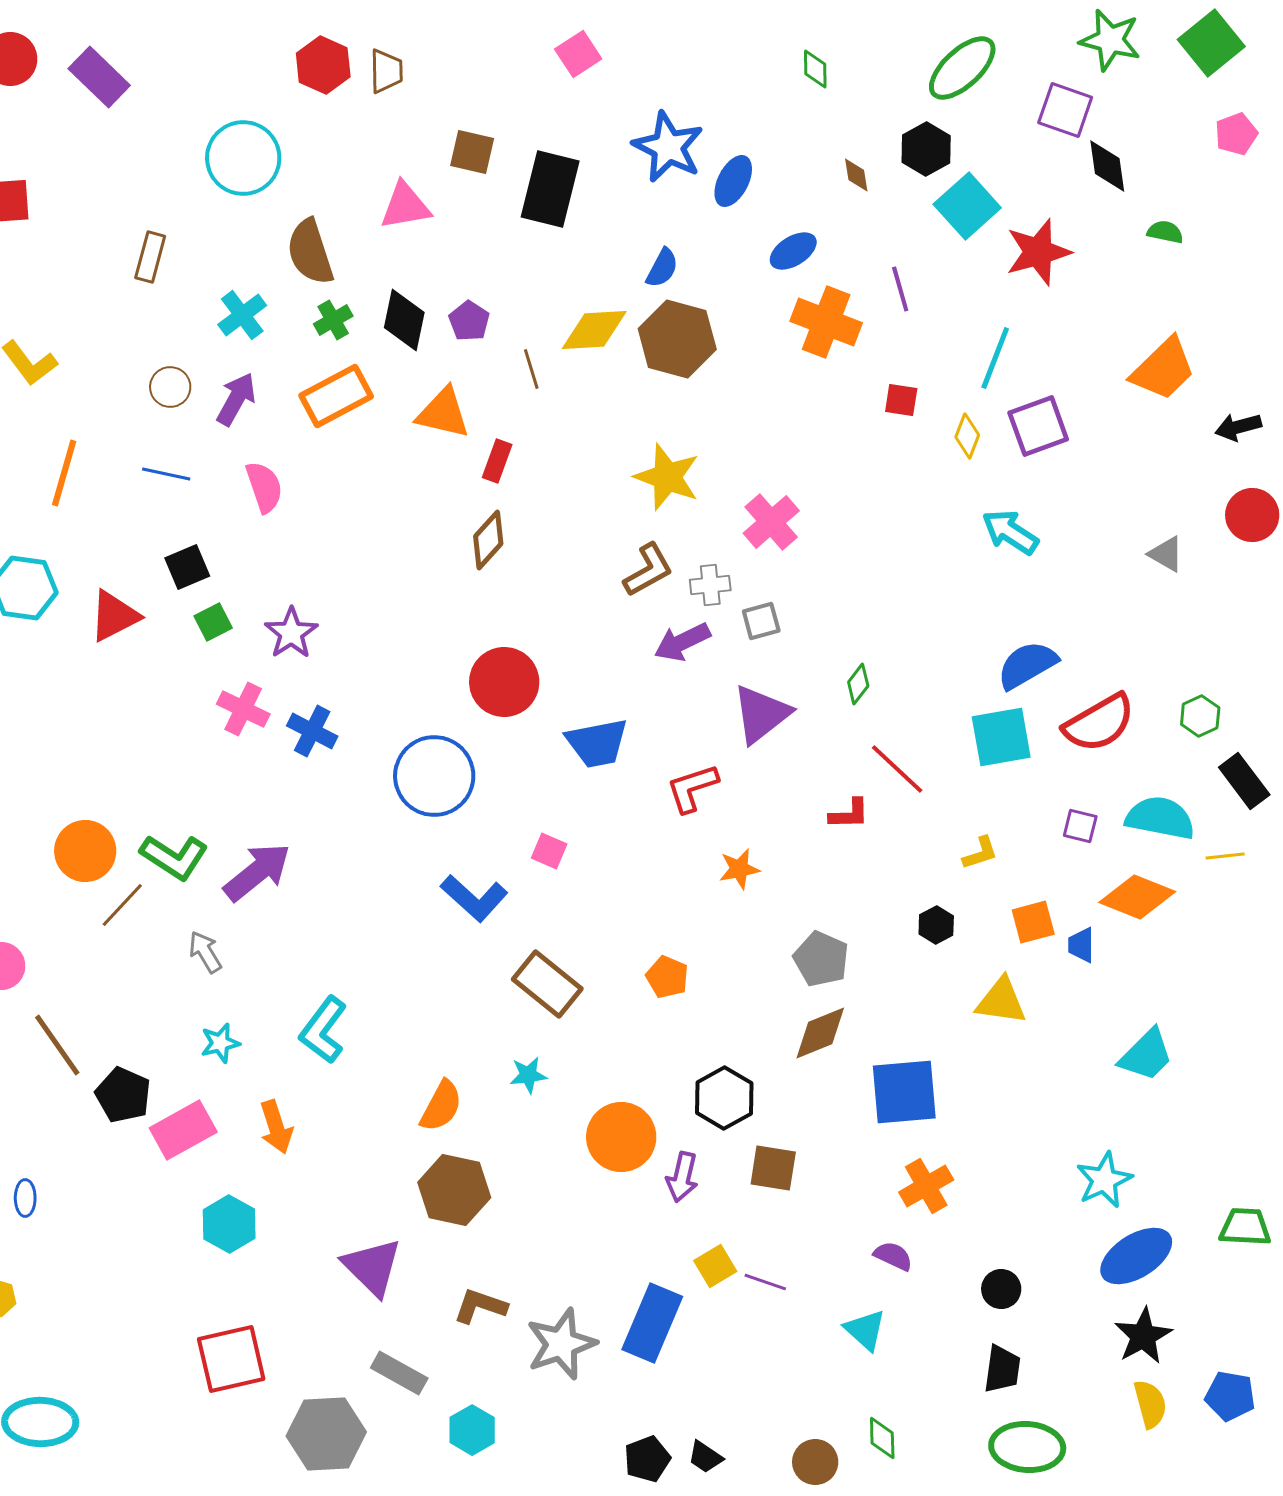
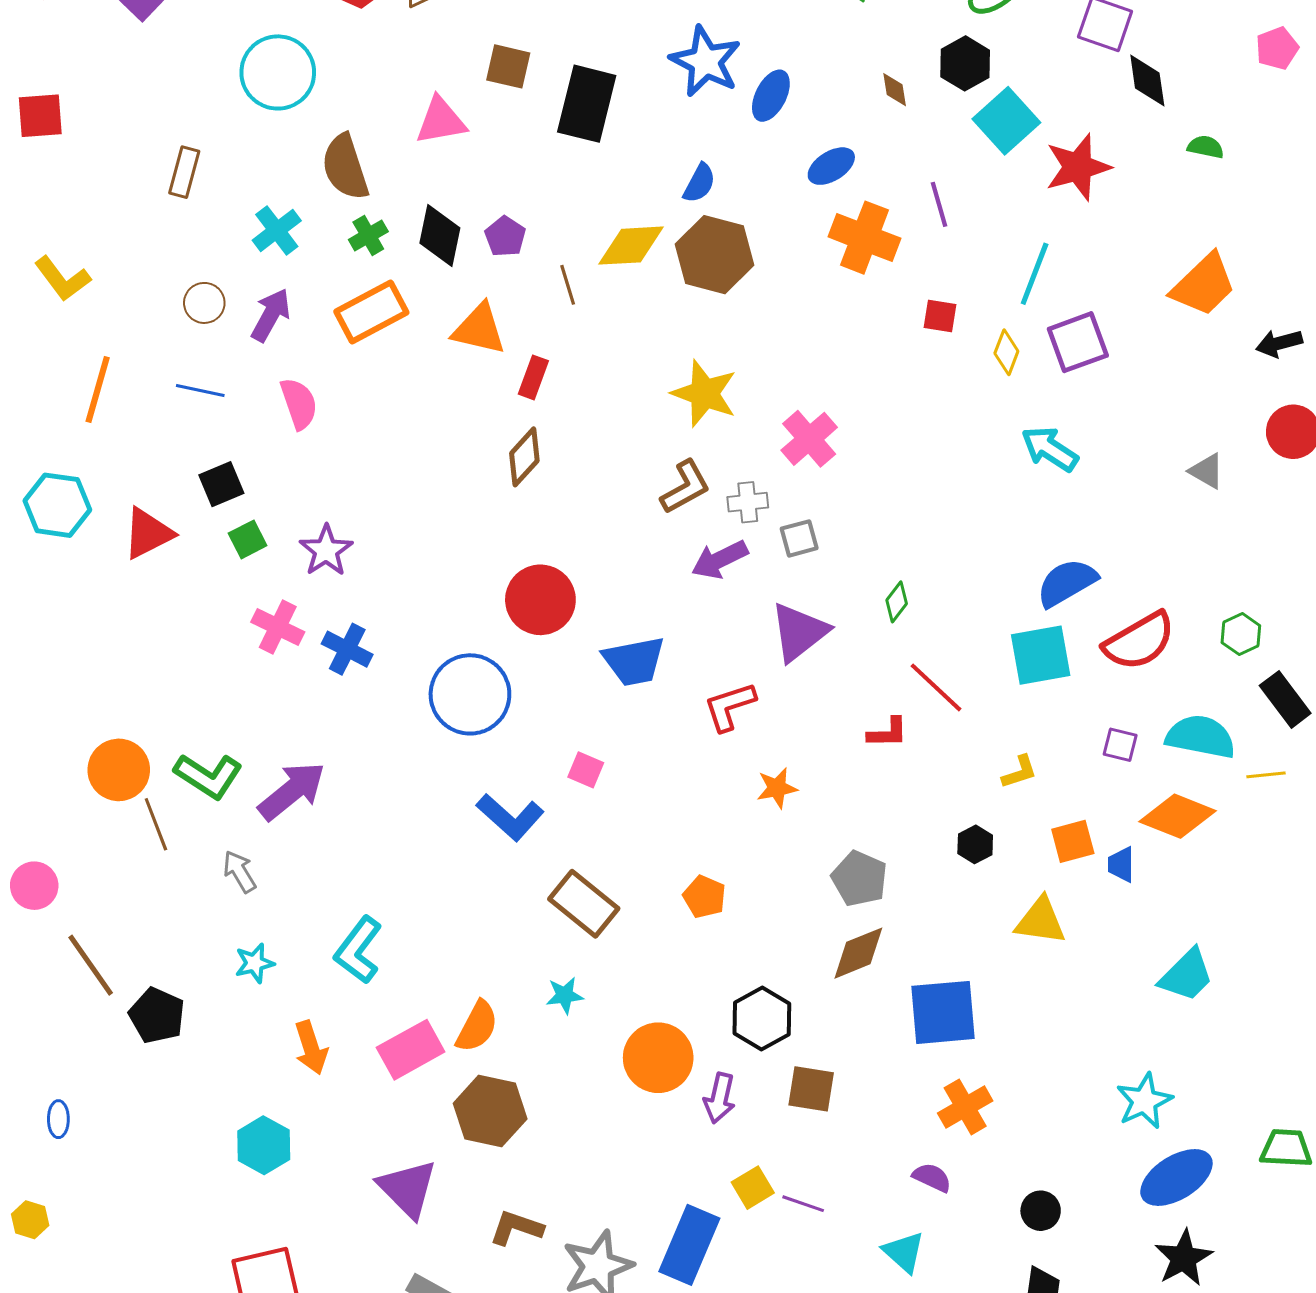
brown line: (122, 905) -> (156, 824), turned -64
pink rectangle: (183, 1130) -> (411, 1050), moved

